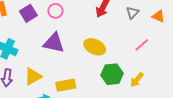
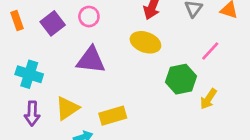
yellow ellipse: (95, 47) -> (145, 42), moved
green hexagon: (112, 74) -> (181, 79), moved

